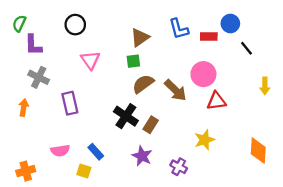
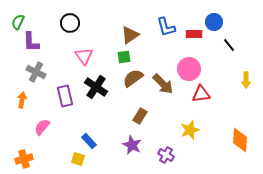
black cross: (126, 116) -> (96, 87), moved
pink semicircle: (60, 151) -> (42, 127), moved, turned 138

